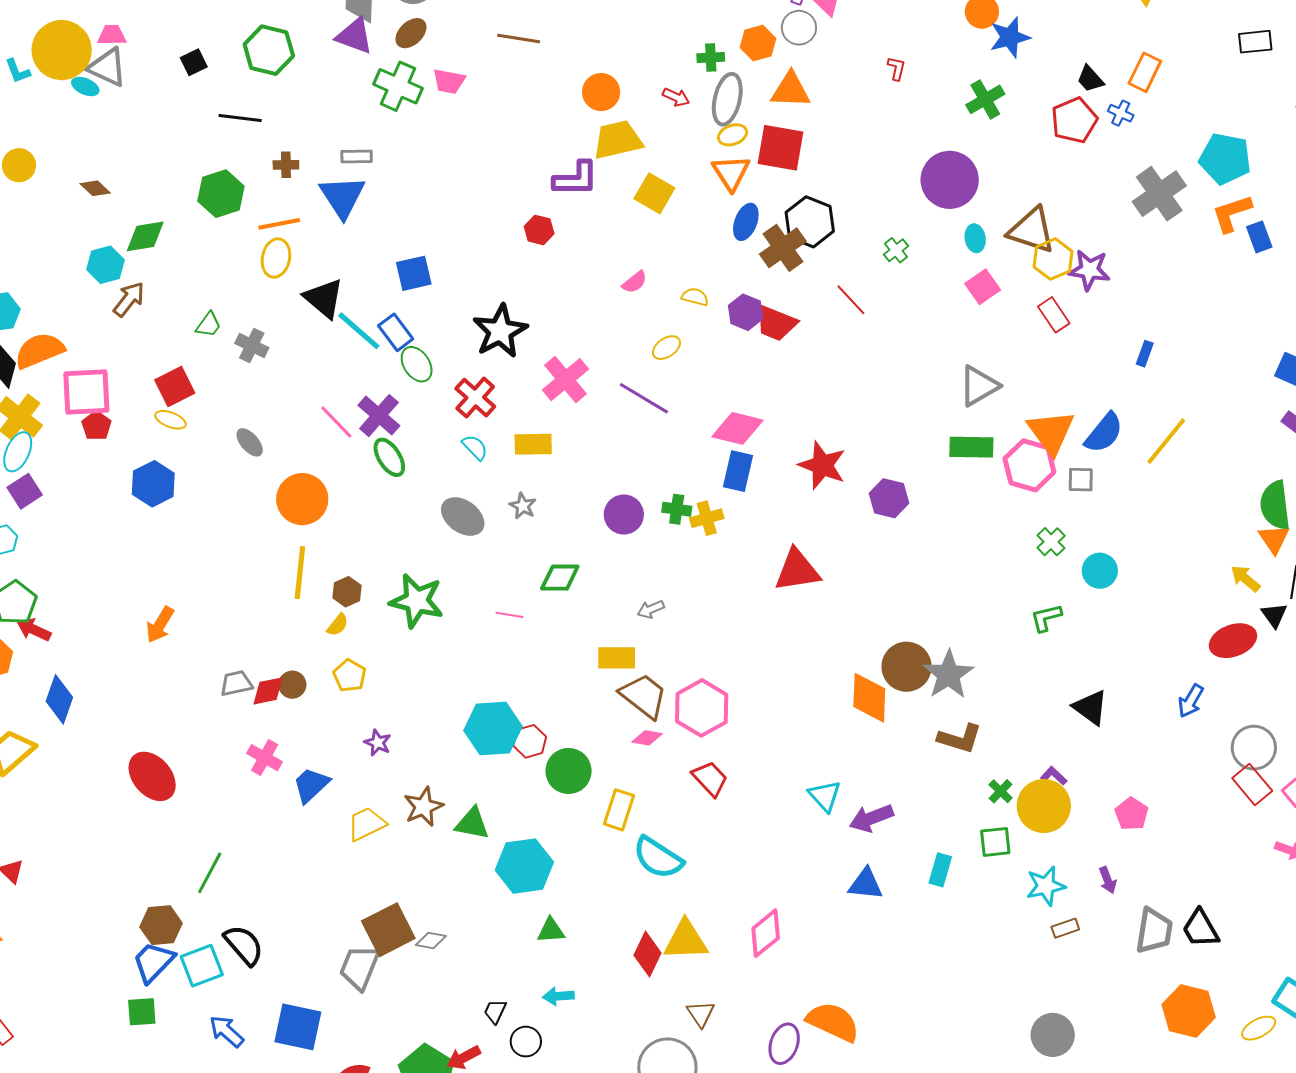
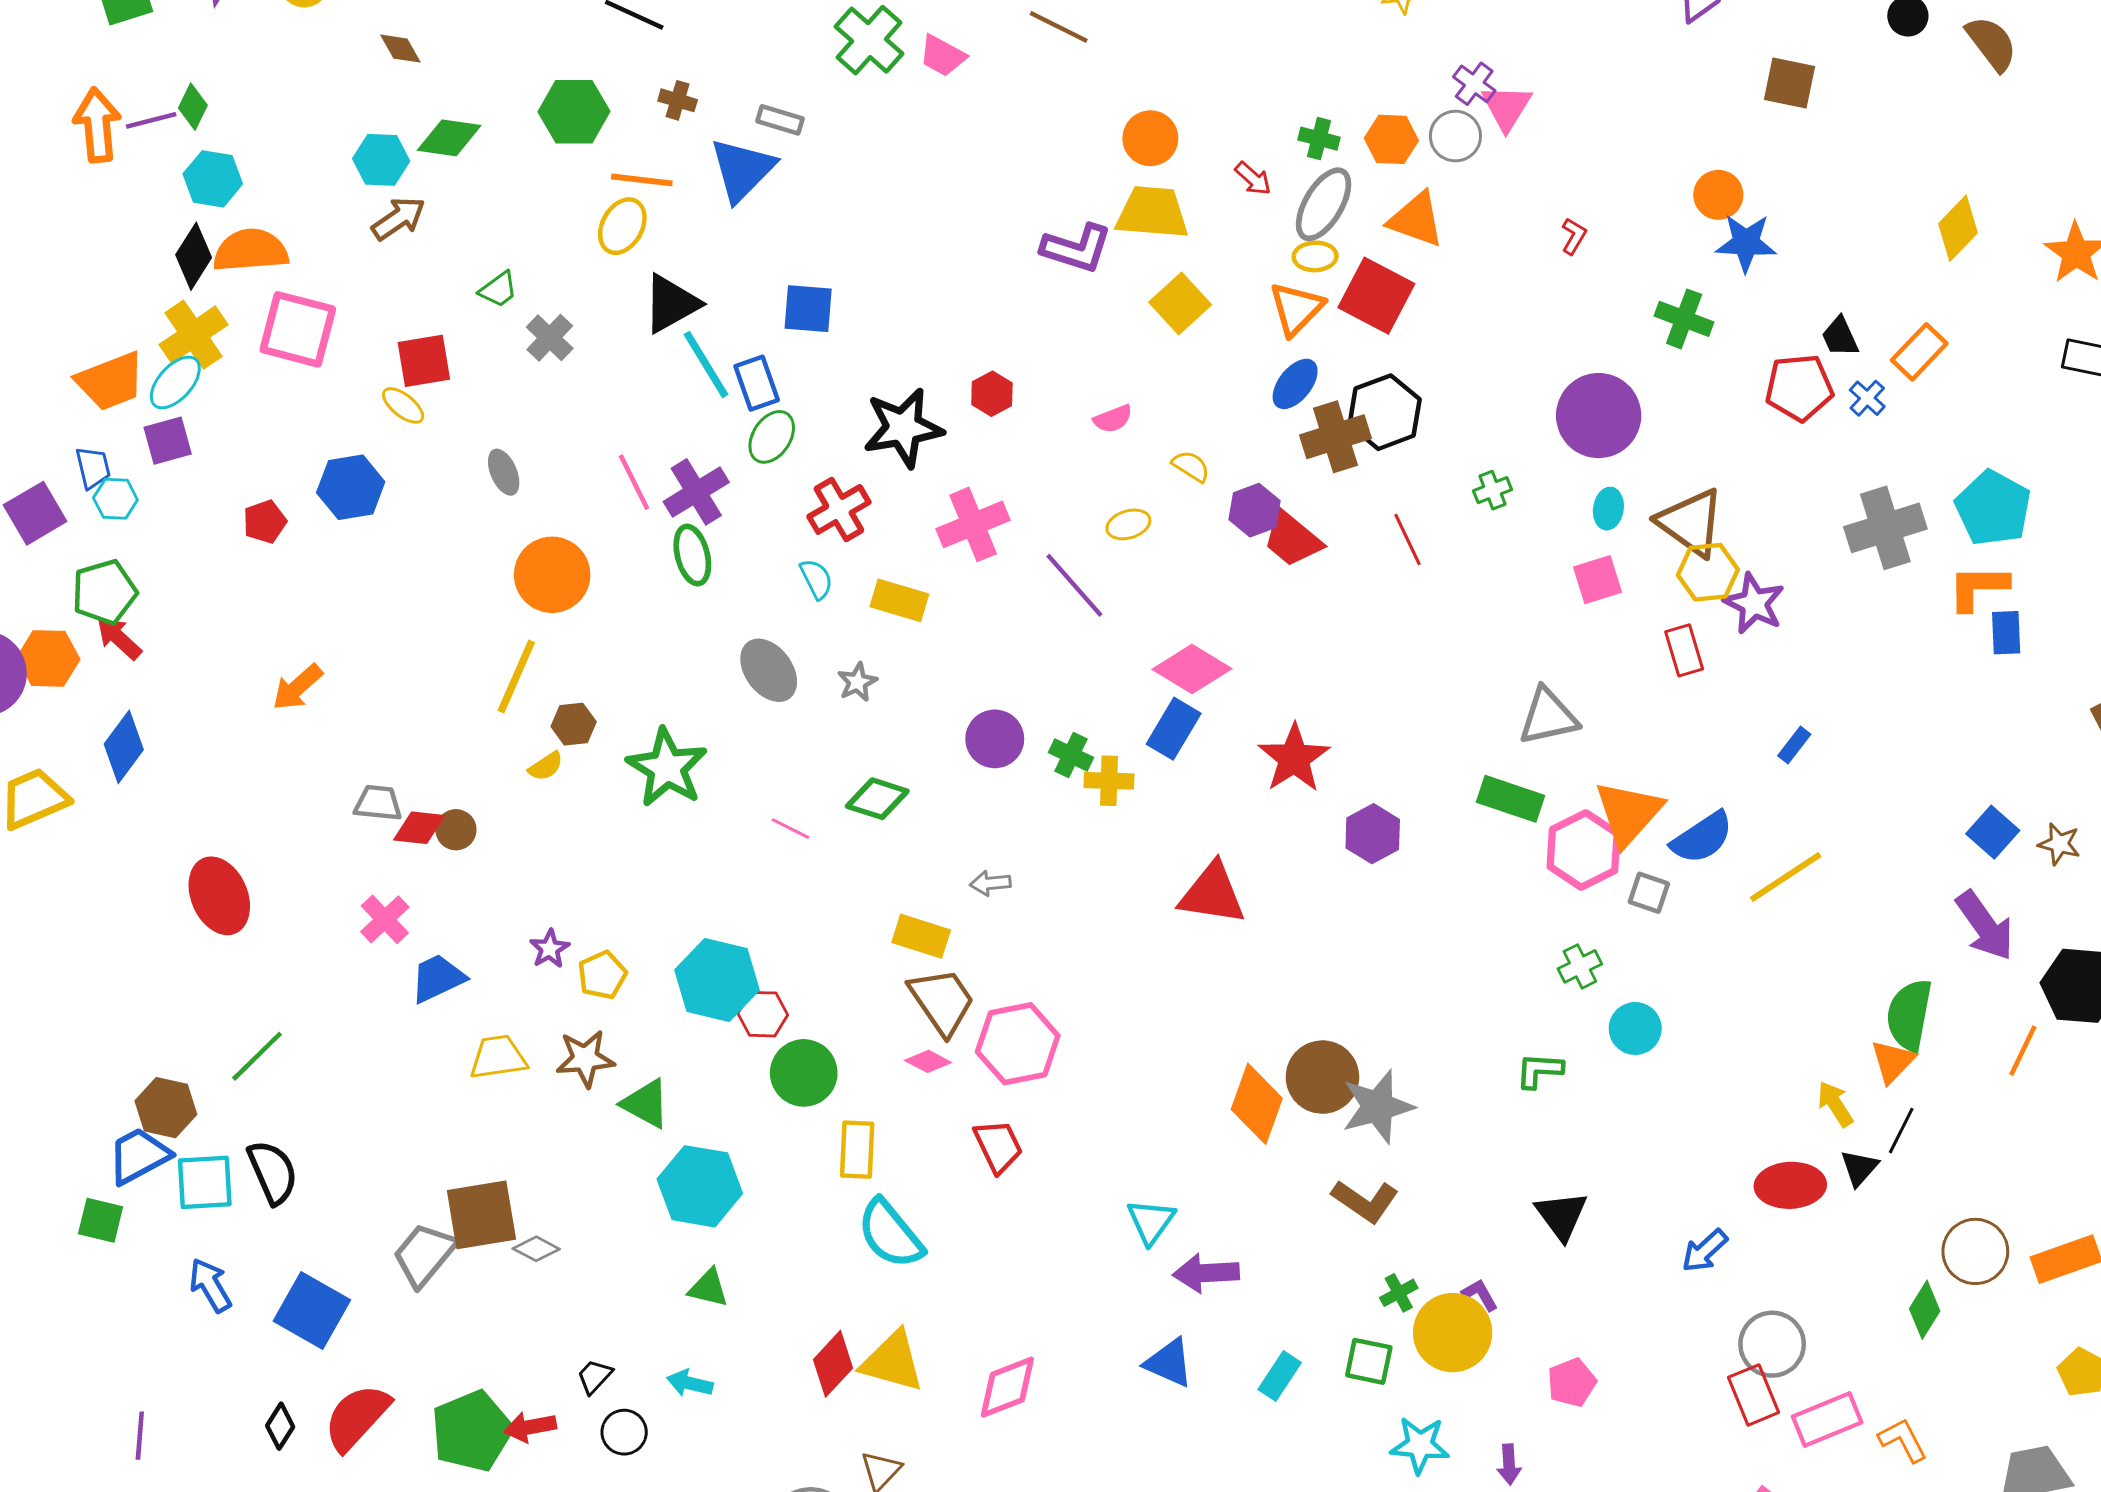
green cross: (985, 99) -> (1684, 319), turned 33
red hexagon: (539, 230) -> (992, 394), moved
black triangle: (324, 298) -> (671, 304), turned 33
green ellipse: (417, 364) -> (772, 437), turned 48
red pentagon: (96, 426) -> (265, 522), moved
yellow pentagon: (350, 676) -> (602, 975), moved
yellow rectangle: (619, 810) -> (857, 1150), turned -33

